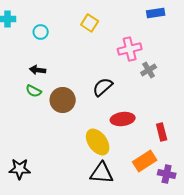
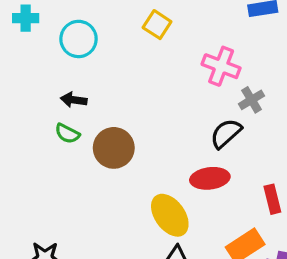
cyan circle: (41, 32) -> (79, 39), size x1.5
pink cross: (130, 49) -> (221, 66), turned 35
black semicircle: (103, 87) -> (226, 133), moved

